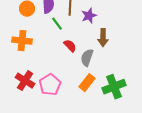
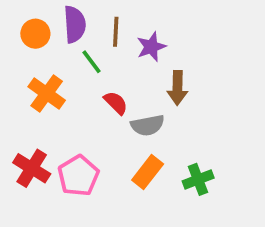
orange cross: (22, 41) -> (47, 93), moved, turned 30
gray semicircle: (87, 58) -> (148, 125), turned -120
green cross: (114, 87) -> (198, 179), size x0.7

